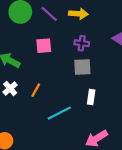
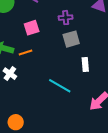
orange line: (36, 90) -> (25, 53), moved, turned 56
cyan line: (59, 113) -> (60, 86), turned 70

